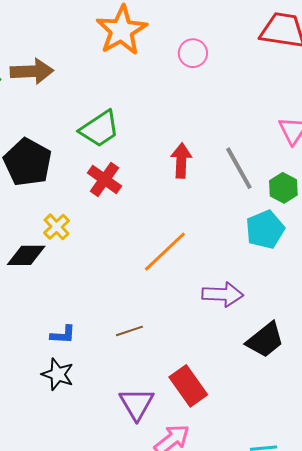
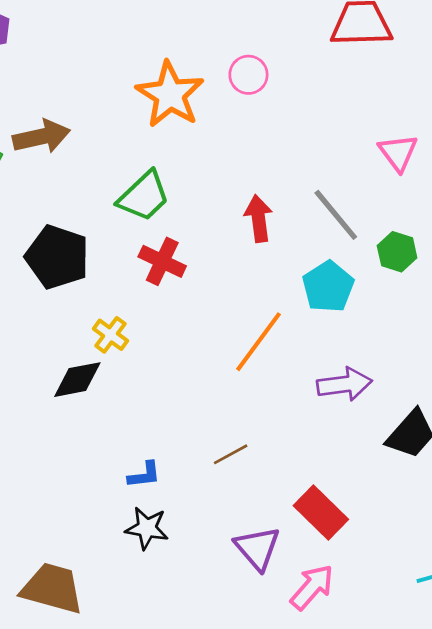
orange star: (122, 30) -> (170, 95), moved
green hexagon: (283, 188) -> (397, 252), moved
cyan pentagon: (265, 230) -> (328, 287), moved

